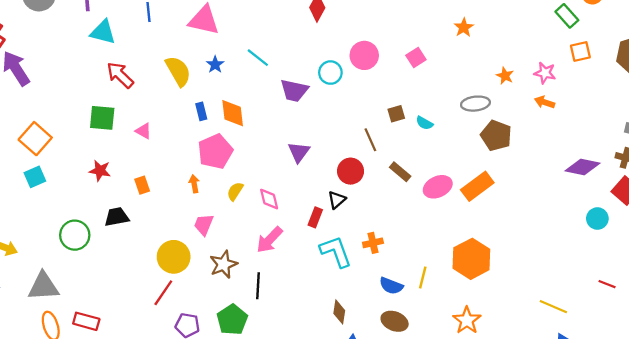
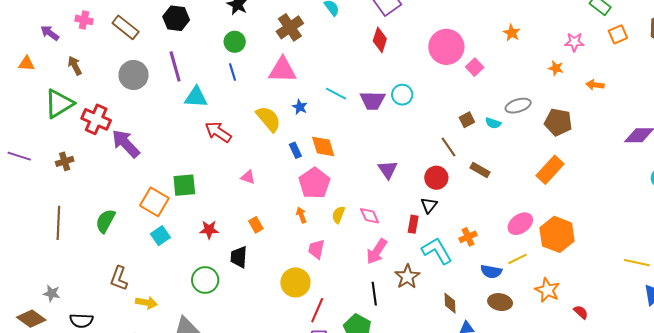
pink circle: (364, 55) -> (446, 47), moved, size x1.4
pink star: (545, 73) -> (574, 42), moved
purple trapezoid: (294, 90) -> (373, 100), moved
gray ellipse: (475, 104) -> (518, 106), moved
green square: (102, 118) -> (184, 185), moved
red star: (100, 171) -> (209, 230), moved
pink ellipse: (438, 187) -> (520, 224), moved
black trapezoid: (117, 217) -> (239, 257), turned -65
brown star: (223, 264) -> (407, 277), moved
yellow line: (423, 277) -> (517, 259), turned 60
red line: (163, 293) -> (317, 310), moved
orange star: (467, 320) -> (547, 290), moved

